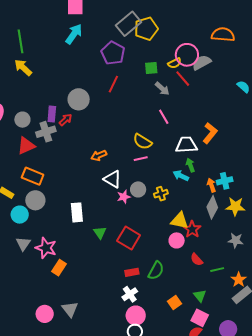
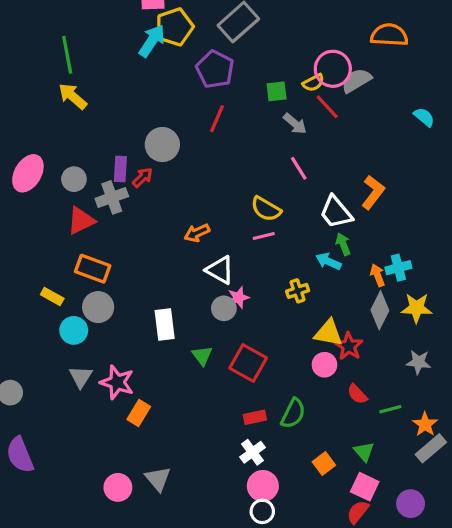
yellow pentagon: (146, 29) -> (175, 27), moved
white trapezoid: (186, 145) -> (336, 212), turned -125
gray circle: (138, 189) -> (224, 308), moved

